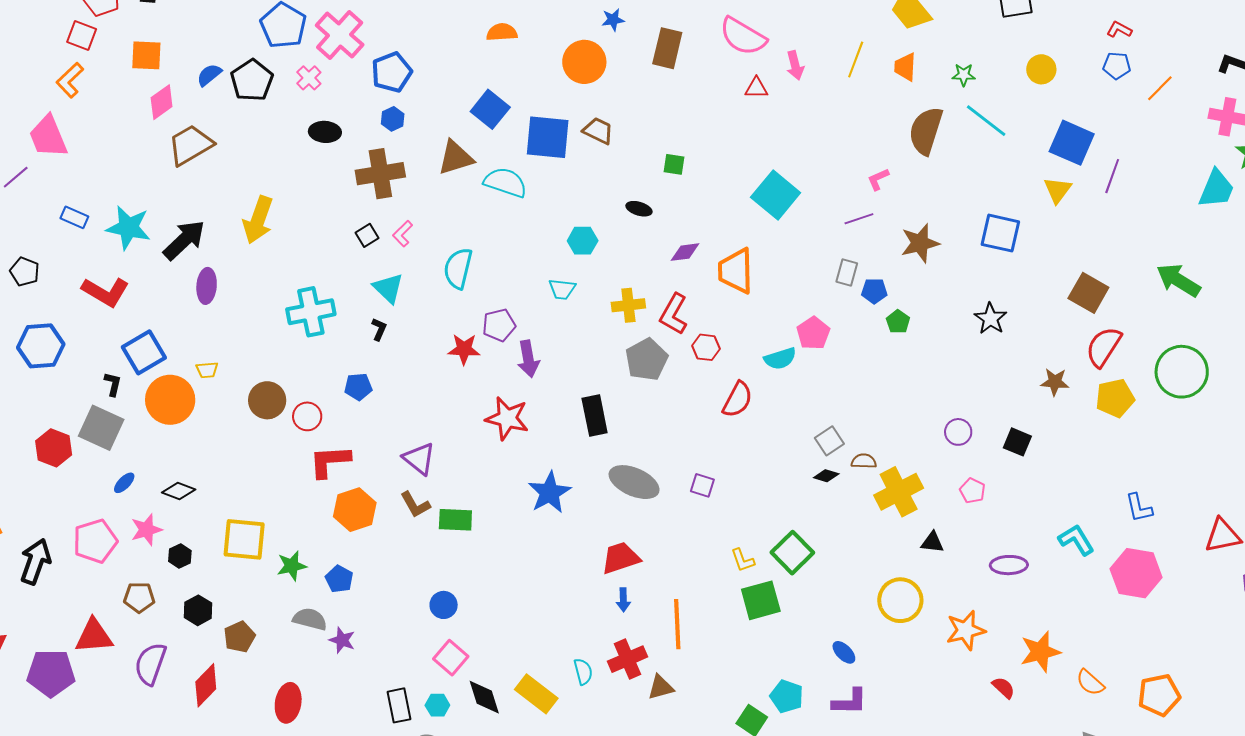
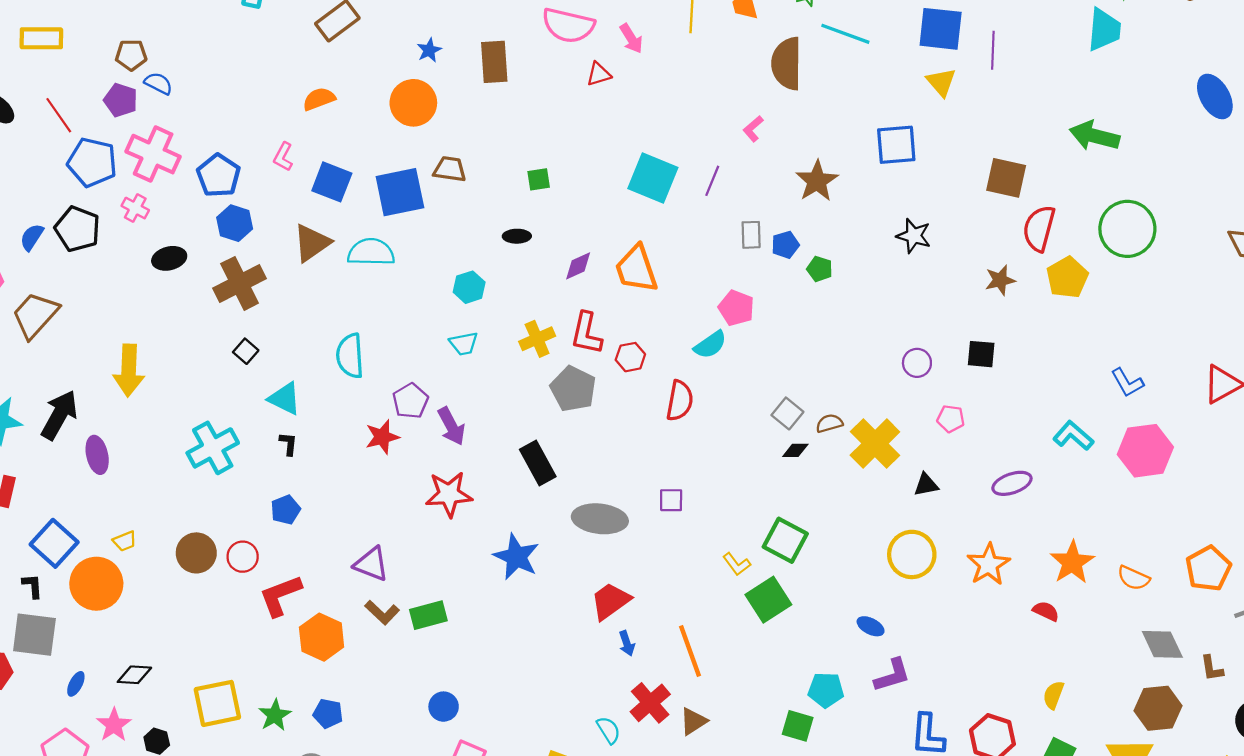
blue hexagon: (393, 119) -> (235, 223), size x1.4
purple line: (859, 219) -> (712, 181), moved, turned -32
pink L-shape: (403, 234) -> (283, 157), moved

